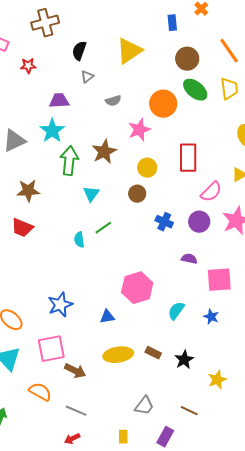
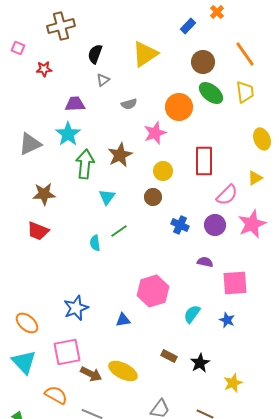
blue rectangle: (172, 23) -> (188, 26), turned 49
yellow ellipse: (118, 355) -> (123, 371), moved, turned 36

